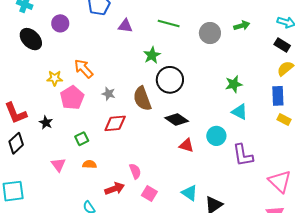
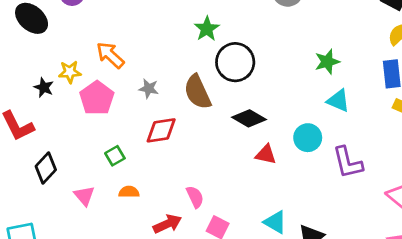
black star: (46, 123) -> (44, 87), moved
black diamond: (16, 143) -> (46, 168), moved

